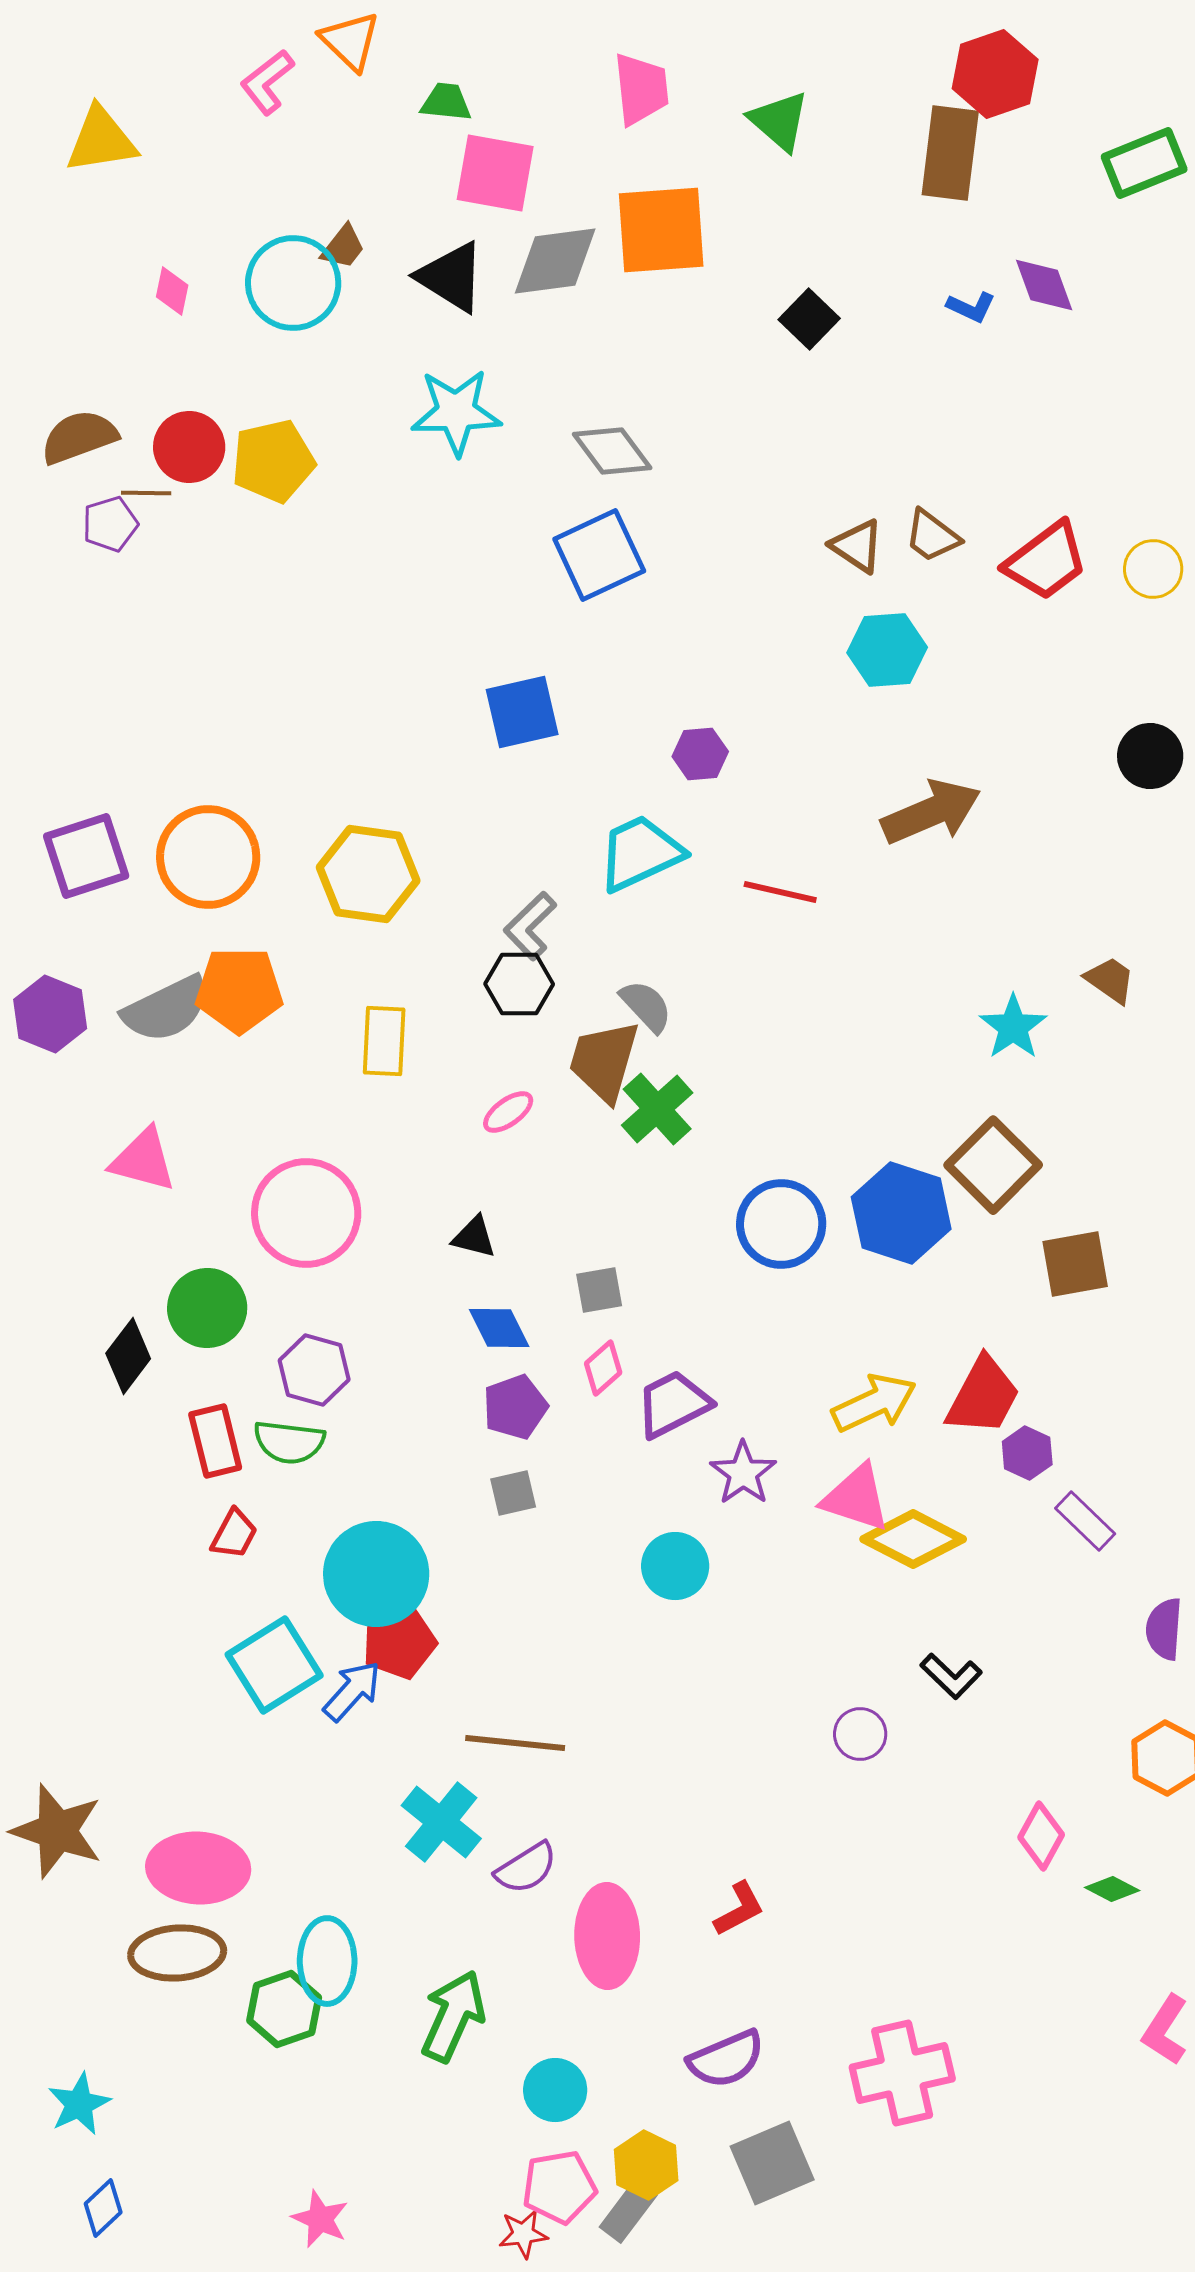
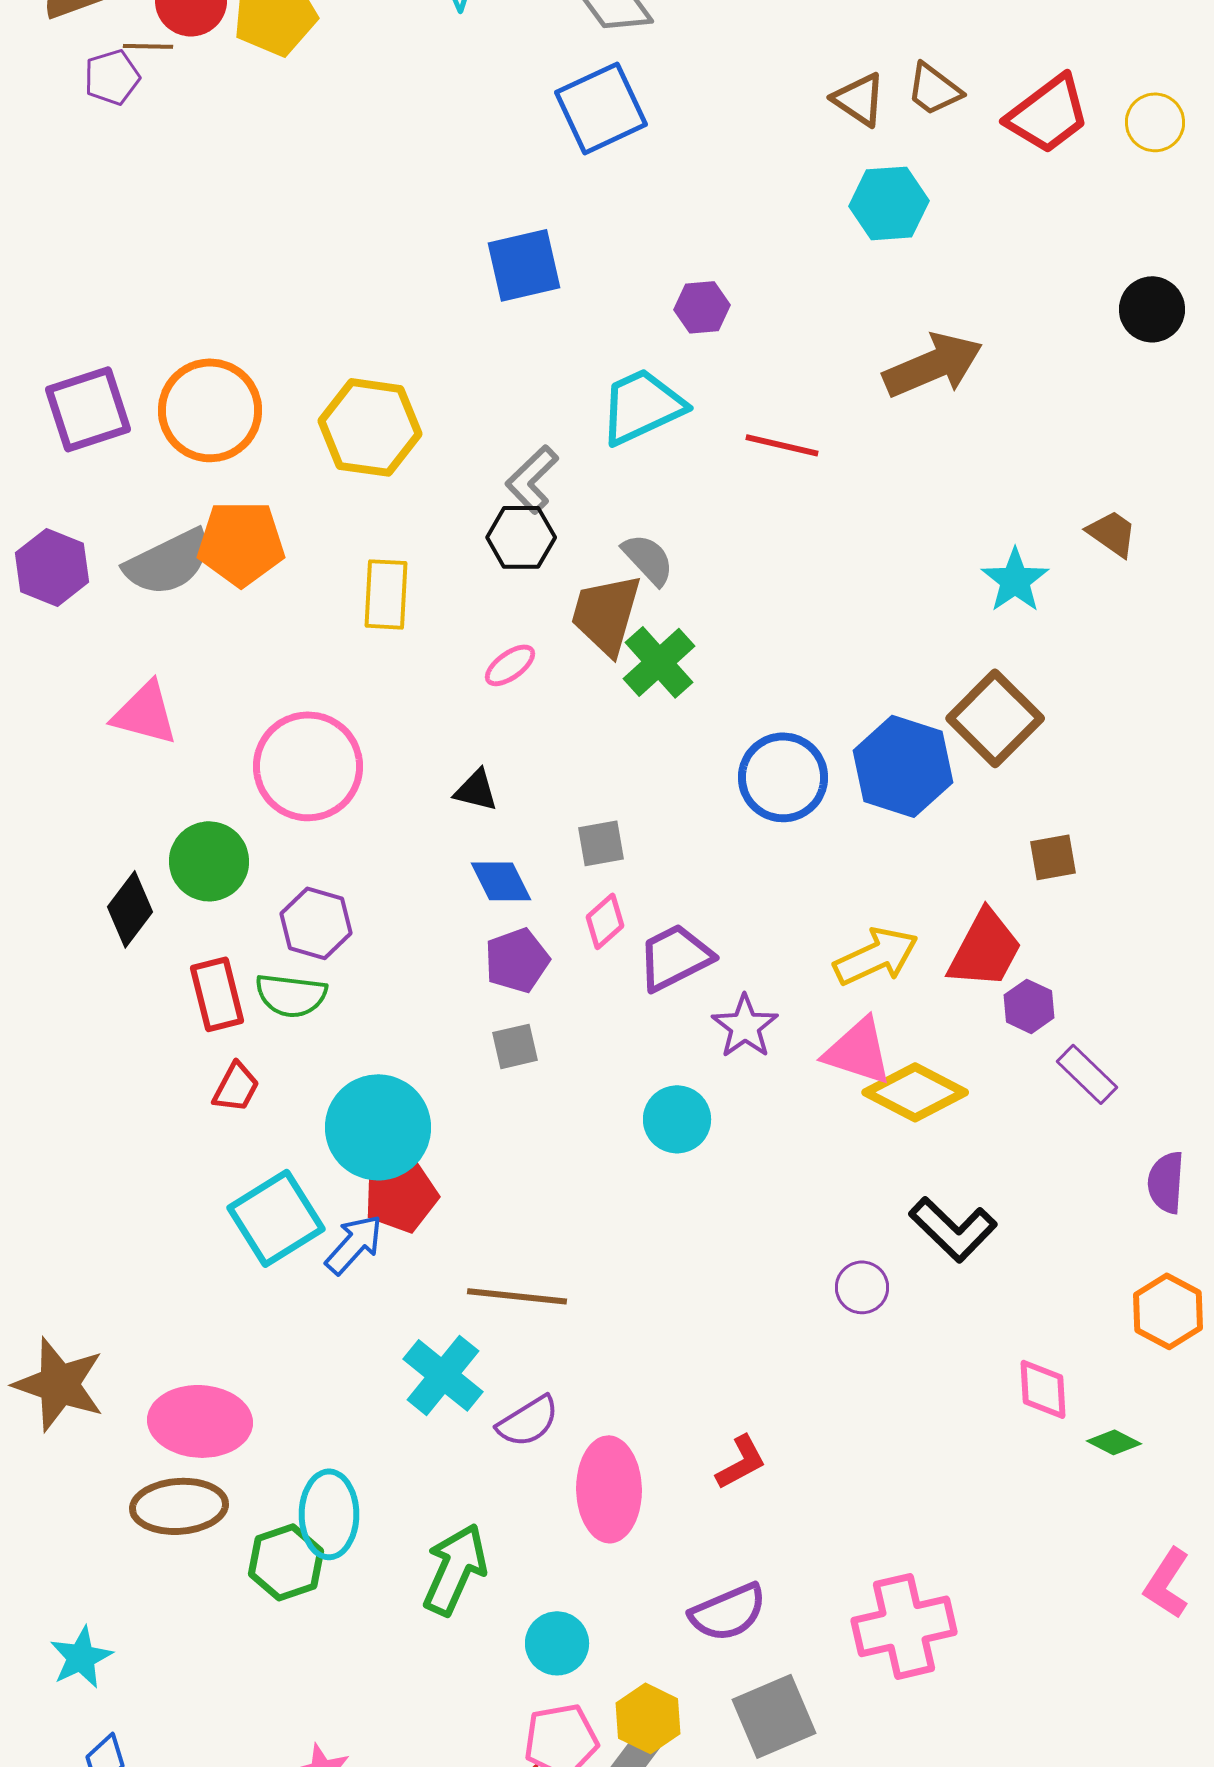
brown square: (1075, 1264) -> (1053, 857), moved, size x0.7
black L-shape: (951, 1676) -> (953, 1229), size x1.4
pink diamond: (1041, 1836) -> (1043, 1389), turned -32

